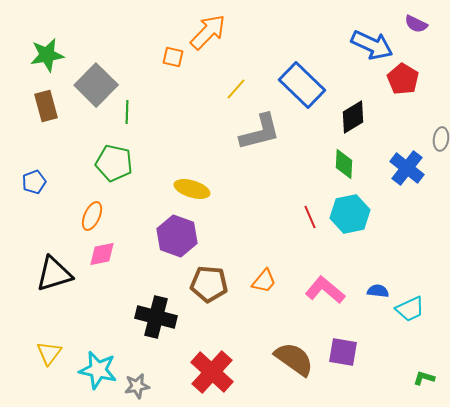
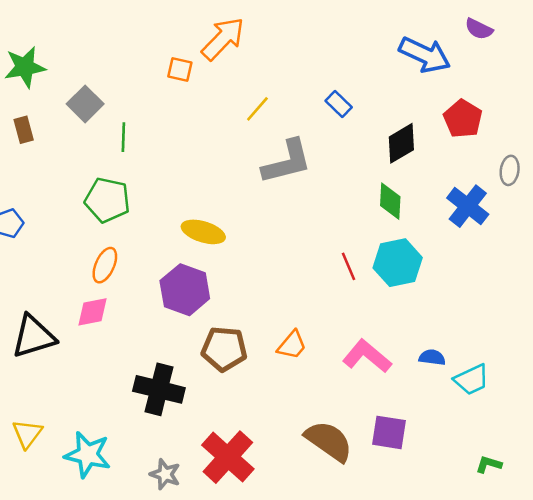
red pentagon: (403, 79) -> (463, 119), moved
gray square: (96, 85) -> (85, 104), size x0.7
blue rectangle: (302, 85) -> (339, 104), size x0.5
brown rectangle: (46, 106) -> (24, 130), size x0.7
orange ellipse: (92, 216) -> (105, 265), moved
gray star: (137, 386) -> (165, 474), moved, turned 30

